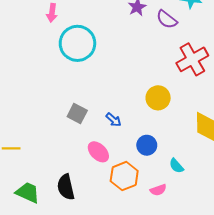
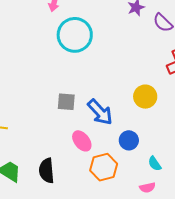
gray square: (77, 113) -> (66, 102), turned -30
blue arrow: (113, 120) -> (100, 112), size x1.8
pink semicircle: (158, 190) -> (147, 188), moved

